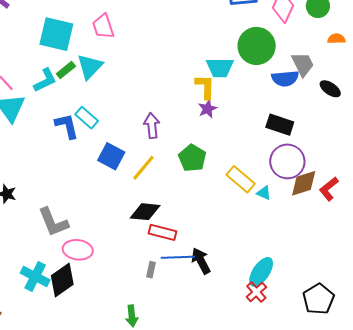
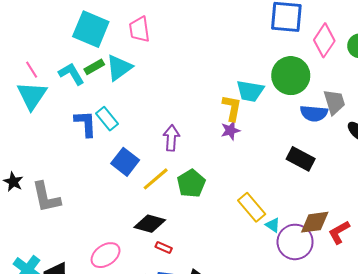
cyan L-shape: (45, 80) -> (71, 74), turned -104
green pentagon: (192, 158) -> (191, 183), moved
purple circle: (287, 161) -> (295, 242), moved
gray L-shape: (53, 222) -> (46, 197), moved
red rectangle: (162, 232) -> (164, 248), size x0.6
pink ellipse: (78, 250) -> (106, 255), moved, turned -52

